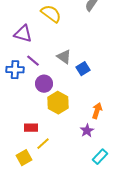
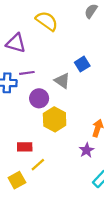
gray triangle: (64, 57) -> (62, 81), moved
purple line: (33, 61) -> (27, 73), turned -48
blue square: (83, 69) -> (82, 64), moved

